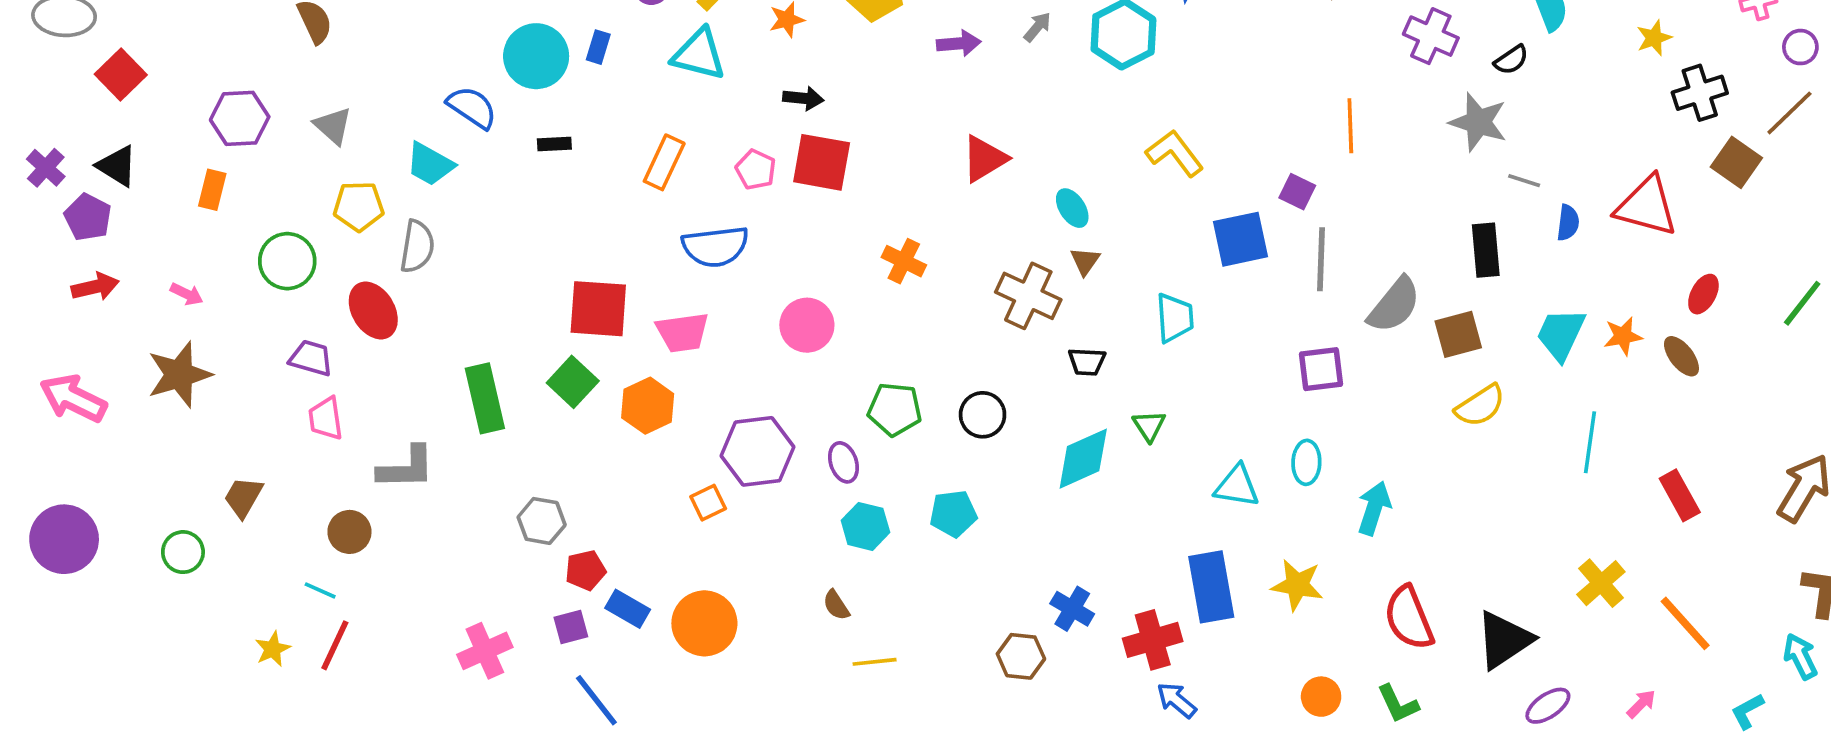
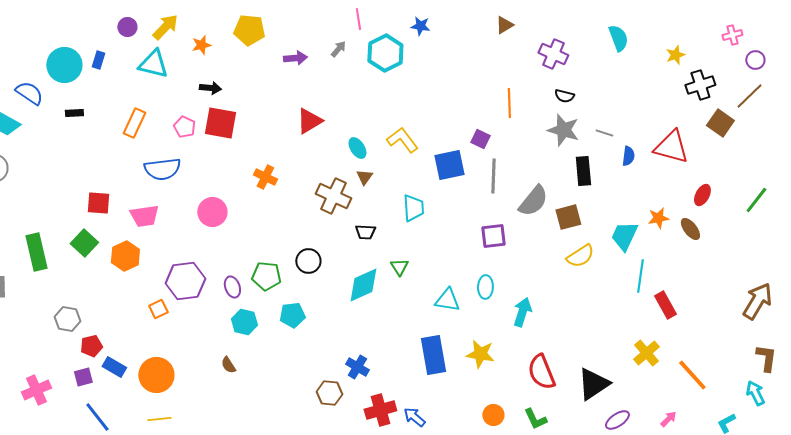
black semicircle: (1511, 60) -> (564, 96), moved, turned 48
gray star: (1478, 122) -> (563, 130), moved
yellow L-shape: (1175, 153) -> (402, 140), moved
red square: (598, 309) -> (98, 203), size x0.7
cyan trapezoid: (1561, 334) -> (624, 236), moved
green pentagon: (895, 409) -> (266, 276), moved
red rectangle: (1680, 495) -> (665, 305), moved
red cross: (1153, 640) -> (380, 410), moved
yellow line: (875, 662) -> (159, 419), moved

